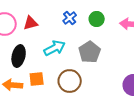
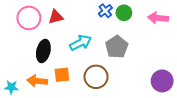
blue cross: (70, 18) -> (105, 11), moved

